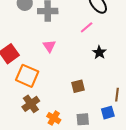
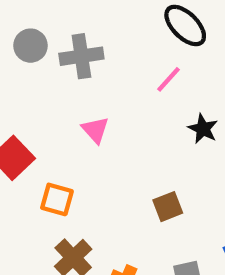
orange square: (27, 76) -> (57, 199), size x0.7

